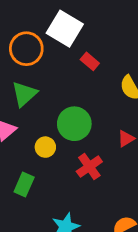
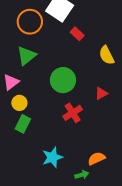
yellow circle: (45, 147) -> (19, 103), moved

